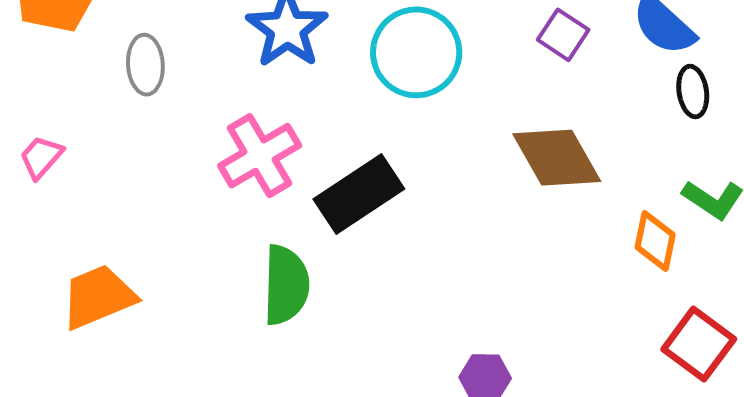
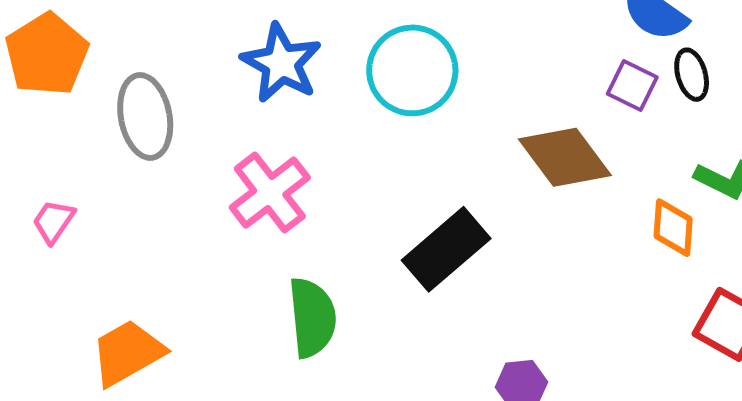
purple square: (563, 35) -> (632, 85), moved
gray ellipse: (145, 65) -> (145, 117), size x1.4
black rectangle: (359, 194) -> (446, 249), moved

